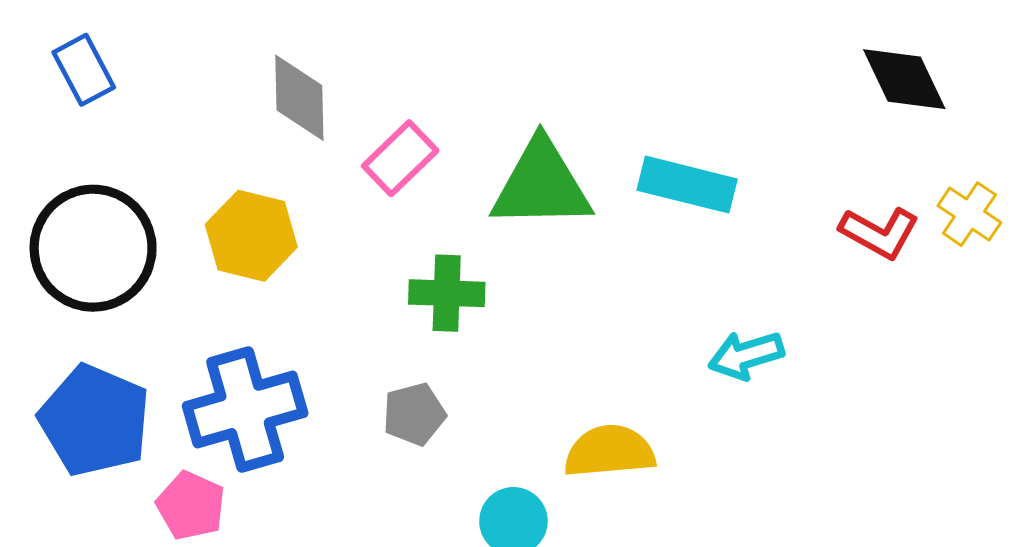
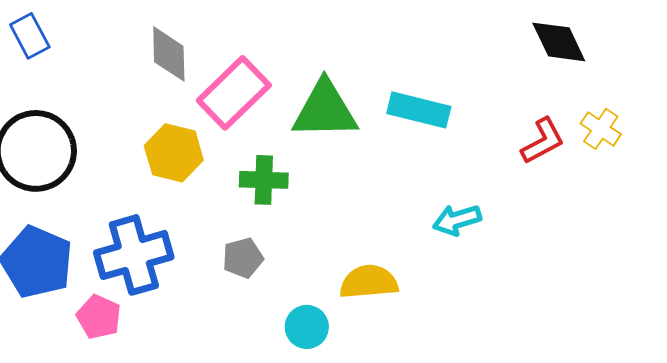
pink rectangle: (400, 158) -> (234, 93), size x1.5
red L-shape: (879, 233) -> (543, 141), turned -57
yellow hexagon: (251, 236) -> (174, 153), moved

